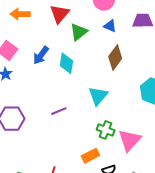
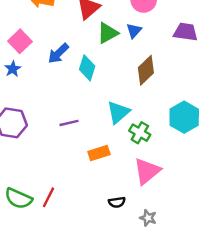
blue triangle: (110, 26) -> (134, 31), moved, turned 40
green cross: (106, 130) -> (140, 133), moved
orange rectangle: (90, 156) -> (99, 153), moved

